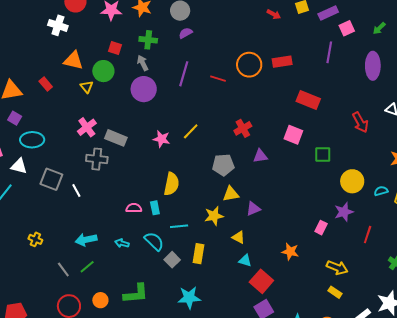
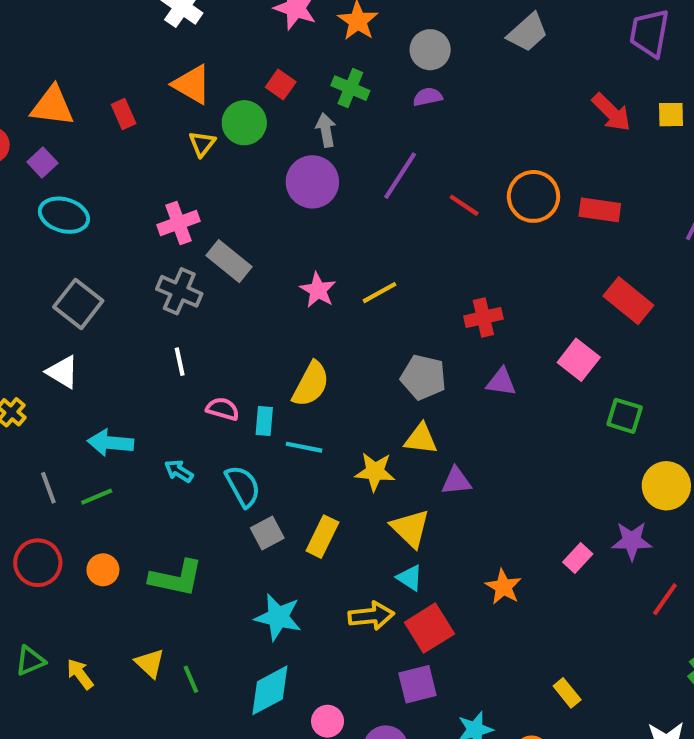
red arrow: (274, 14) -> (611, 112), size x1.5
white triangle: (19, 166) -> (63, 372), moved
white line: (76, 191) -> (180, 362), moved
cyan line: (179, 226) -> (304, 447), moved
yellow triangle: (238, 237) -> (410, 528), size x1.5
yellow arrow: (337, 268) -> (371, 616), moved, turned -45

